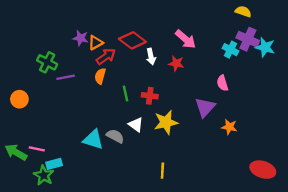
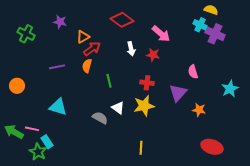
purple star: (81, 38) -> (60, 22), moved
red diamond: (132, 40) -> (122, 20), moved
cyan star: (265, 47) -> (230, 89), moved, turned 30
cyan cross: (231, 50) -> (200, 25), moved
green cross: (47, 62) -> (26, 34), moved
red cross: (150, 96) -> (147, 83), moved
cyan triangle: (93, 140) -> (58, 107), moved
cyan rectangle: (54, 164) -> (47, 142), turned 72
red ellipse: (263, 170) -> (212, 147), moved

